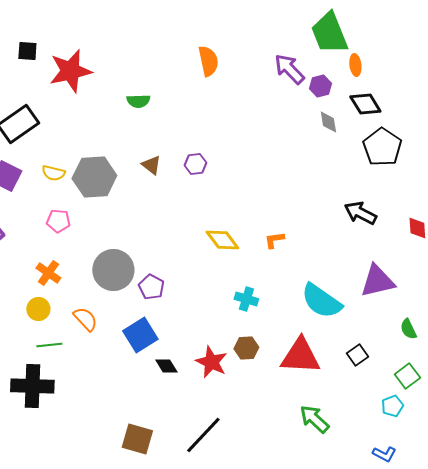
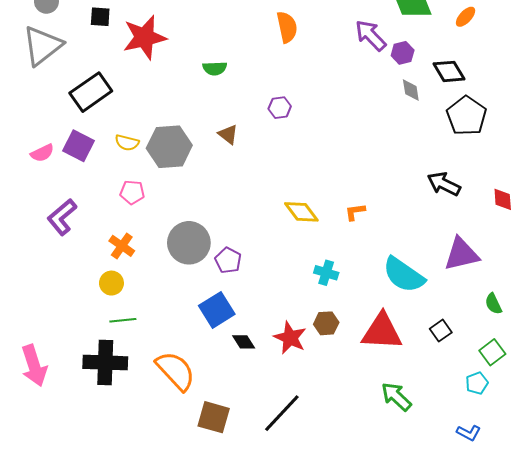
orange ellipse: (355, 65) -> (466, 17), moved, turned 50
purple hexagon: (195, 164) -> (280, 108), moved
orange semicircle: (85, 319) -> (175, 371), moved, size x1.6

